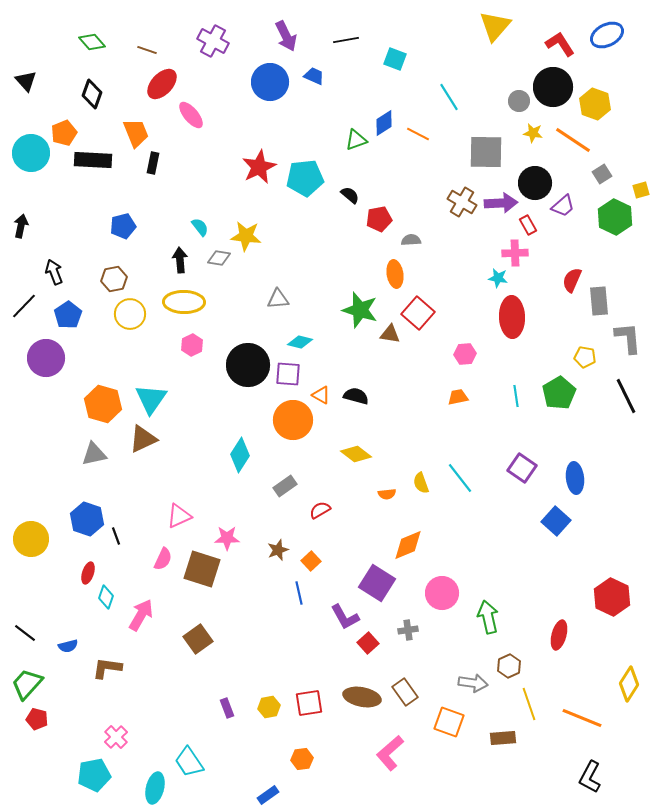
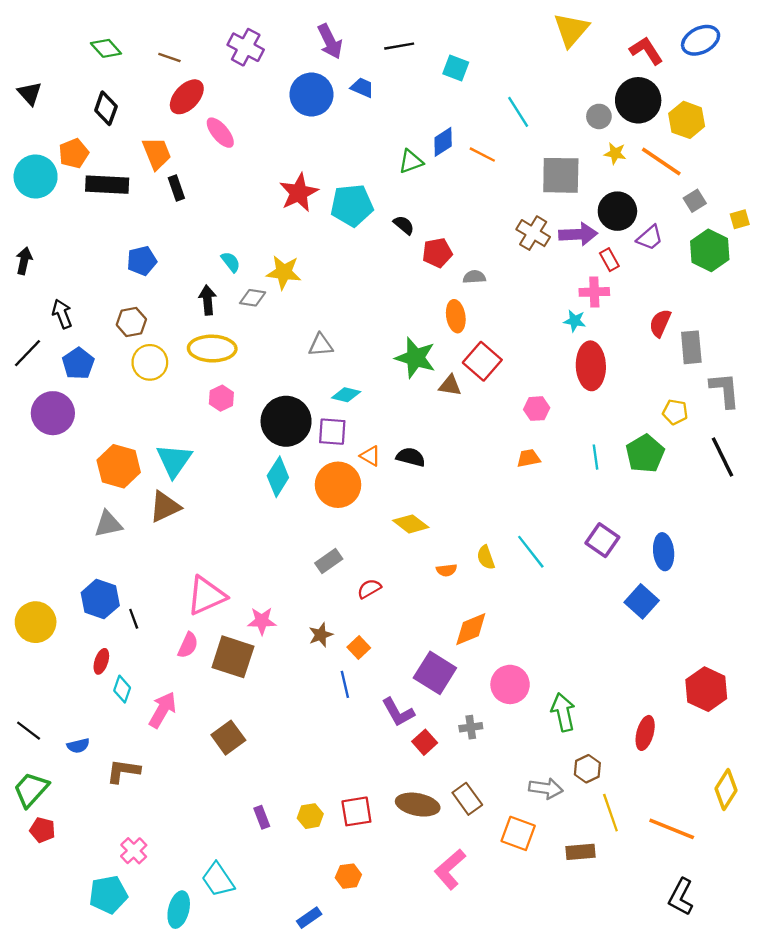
black rectangle: (153, 163) -> (176, 188), turned -30
cyan diamond: (240, 455) -> (278, 477), moved
pink triangle: (179, 516) -> (206, 596), size x1.4

